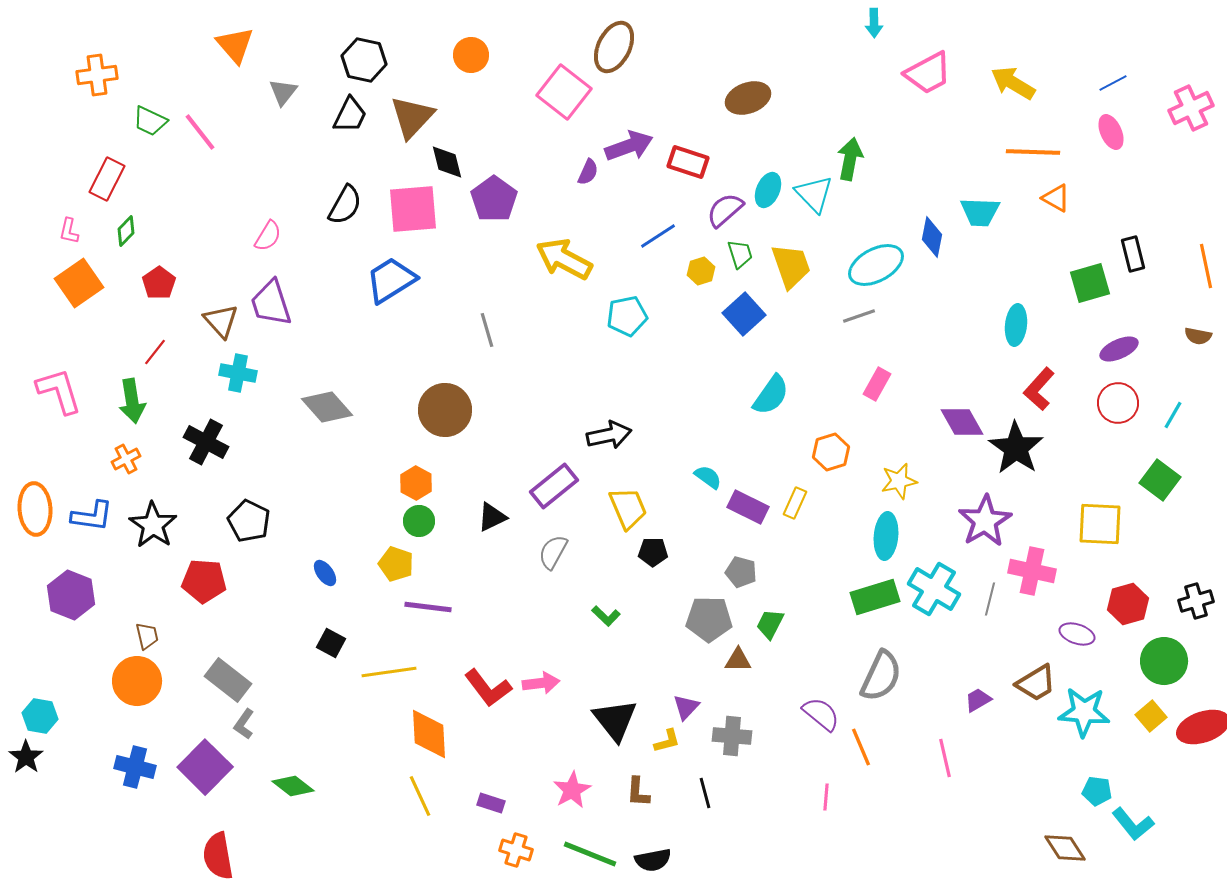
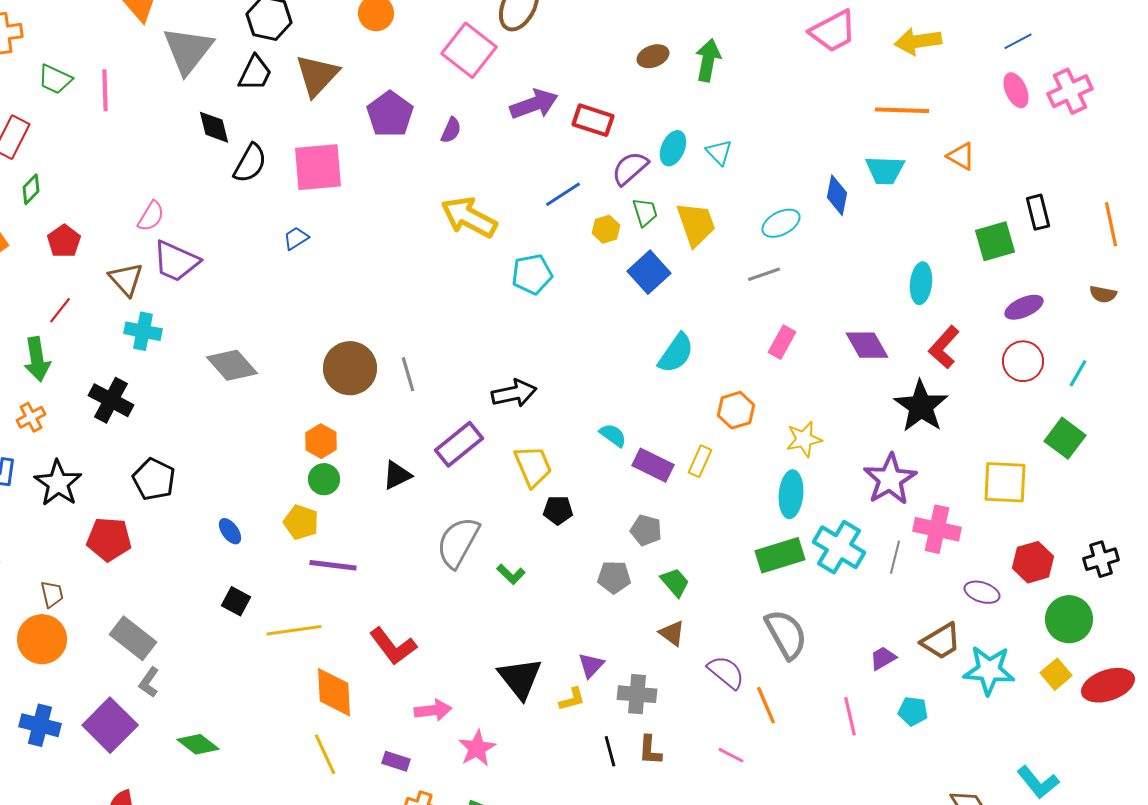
yellow arrow: (1013, 83) -> (918, 41), turned -39
gray triangle: (283, 92) -> (188, 50), size x1.8
brown ellipse: (748, 98) -> (653, 56), size x0.7
pink cross: (1191, 108) -> (1070, 91), moved
pink line: (200, 132) -> (105, 90), turned 36
orange line: (1033, 152) -> (902, 110), moved
green arrow: (850, 159) -> (708, 60), moved
black diamond: (447, 162) -> (214, 127), moved
purple semicircle: (588, 172) -> (451, 130), moved
cyan triangle: (814, 194) -> (719, 152), size x0.7
purple pentagon: (494, 199) -> (390, 114), moved
pink semicircle: (268, 236) -> (151, 216), moved
cyan ellipse: (876, 265) -> (781, 223), size x0.7
blue trapezoid: (391, 280) -> (296, 238), size x0.5
purple trapezoid: (271, 303) -> (176, 261), turned -48
gray line: (487, 330) -> (408, 374), moved
purple diamond: (962, 422) -> (867, 345), moved
gray semicircle: (553, 552) -> (458, 542), moved, size x1.5
gray pentagon: (709, 619) -> (614, 577), size x0.7
green trapezoid: (770, 624) -> (675, 582), turned 112
brown triangle: (738, 660) -> (672, 633), moved, turned 36
gray semicircle: (881, 676) -> (786, 634), turned -54
pink arrow: (541, 683) -> (433, 710), moved
cyan pentagon: (1097, 791) -> (913, 711), moved
brown L-shape: (638, 792) -> (650, 750), moved
pink line: (826, 797) -> (731, 755), turned -68

